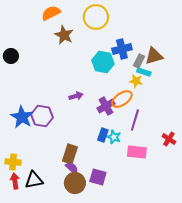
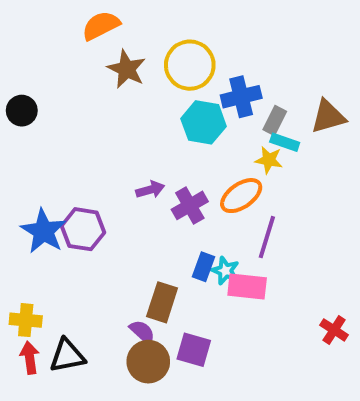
yellow circle: (96, 17) -> (190, 65), moved
brown triangle: (154, 56) -> (328, 116), moved
purple cross: (106, 106) -> (190, 205), moved
red cross: (169, 139) -> (334, 330), moved
pink rectangle: (137, 152) -> (247, 286), moved
brown rectangle: (70, 154) -> (162, 302), moved

